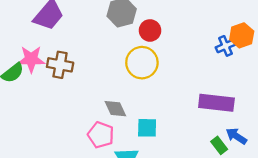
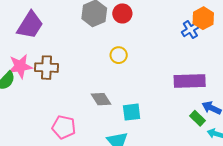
red circle: (150, 30) -> (122, 13), moved
yellow circle: (142, 63) -> (119, 55), size x0.6
pink pentagon: (101, 135) -> (64, 127), moved

